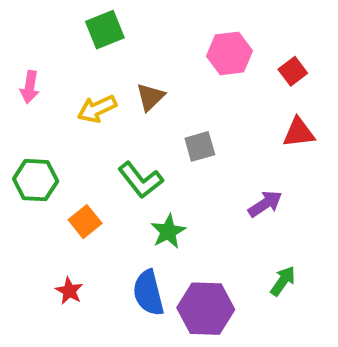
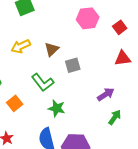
brown triangle: (150, 97) -> (52, 49), moved
green star: (168, 231) -> (57, 108), turned -30
green arrow: (283, 281) -> (115, 117), moved

